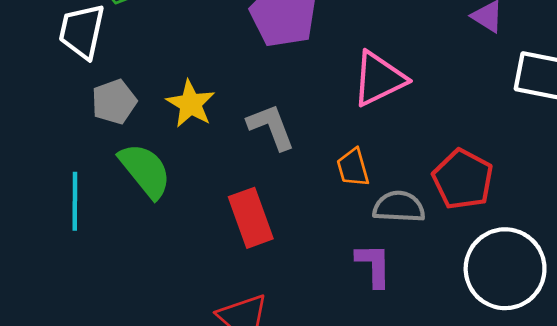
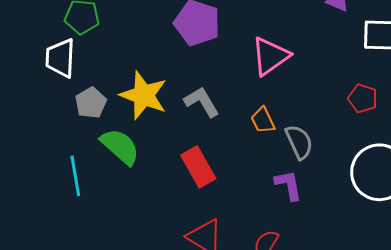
yellow star: (191, 104) -> (144, 95), size x1.4
red pentagon: (463, 179) -> (363, 98), moved, size x0.7
gray semicircle: (399, 207) -> (299, 142), turned 72

